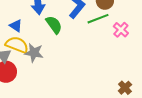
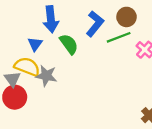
blue triangle: (16, 26) -> (35, 44), moved, turned 32

